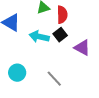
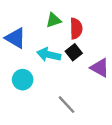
cyan circle: (17, 73) -> (23, 80), moved

